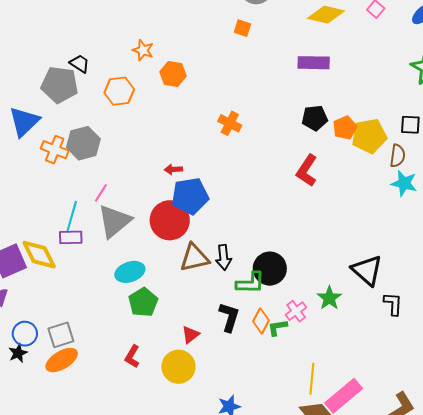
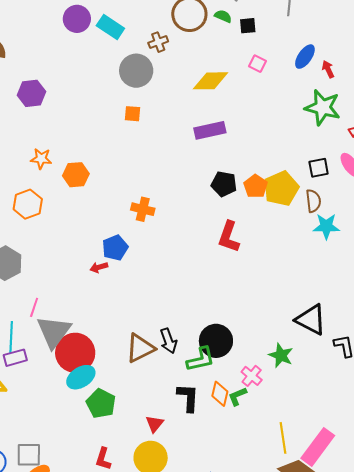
black pentagon: (315, 118) -> (224, 184), turned 30
blue pentagon: (190, 196) -> (115, 248), moved, size x0.7
red circle: (170, 220) -> (75, 353), moved
gray square: (61, 335) -> (29, 455), turned 32

